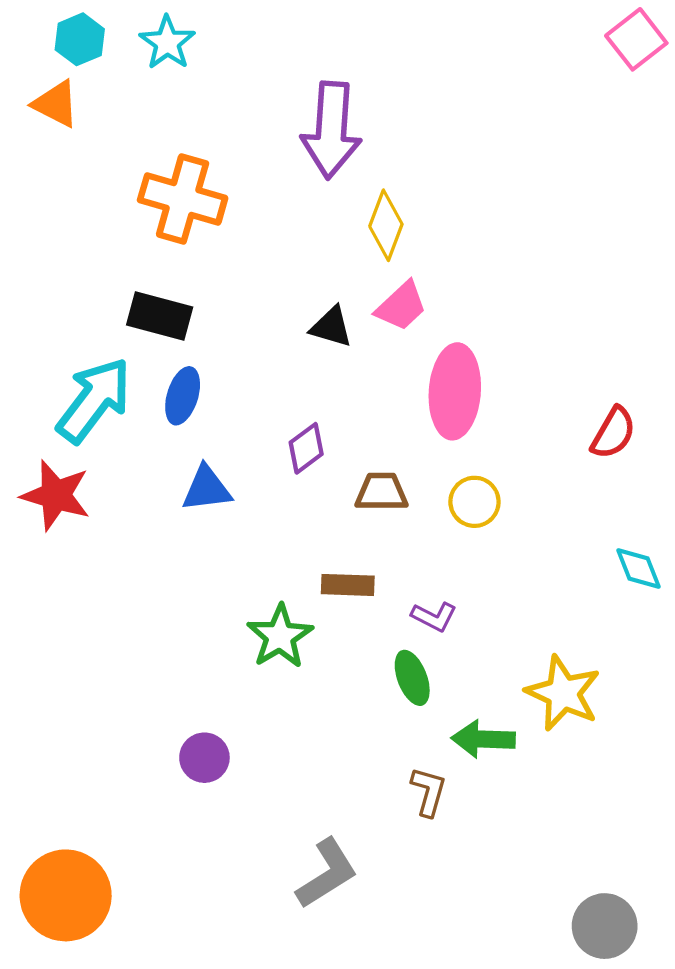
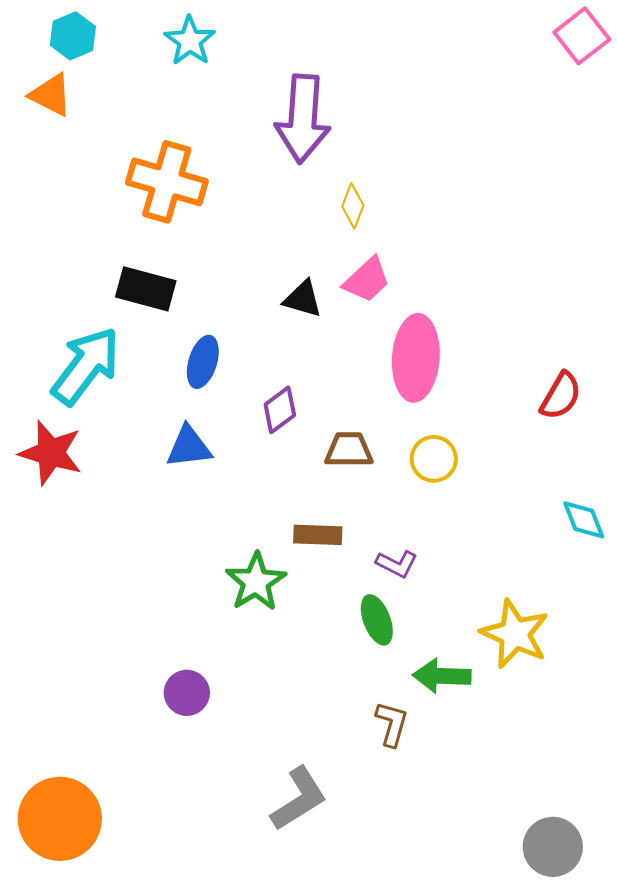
cyan star: (167, 43) -> (190, 41), moved
yellow diamond: (386, 225) -> (353, 206), size x0.7
blue ellipse: (183, 396) -> (203, 362), moved

